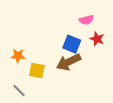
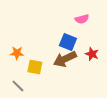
red star: (97, 39) -> (92, 54), moved

